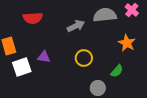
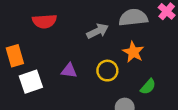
orange star: (127, 43) -> (133, 52), moved
purple triangle: (44, 57) -> (69, 71), moved

